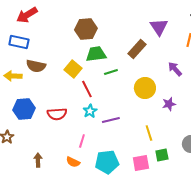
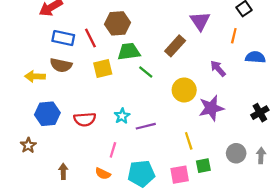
blue rectangle: (19, 42) -> (63, 38), moved
yellow square: (73, 69) -> (103, 69), turned 36
green line: (111, 72) -> (146, 72), turned 56
red line: (87, 89) -> (90, 38), moved
purple star: (169, 104) -> (211, 108), size x1.6

